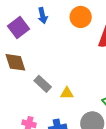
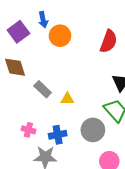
orange circle: (81, 17) -> (60, 36), moved

